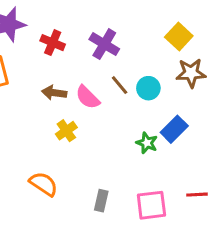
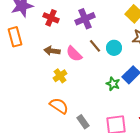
purple cross: (104, 44) -> (85, 19), turned 36
orange semicircle: (44, 184) -> (59, 106), moved
gray rectangle: (101, 201) -> (83, 122), turned -48

